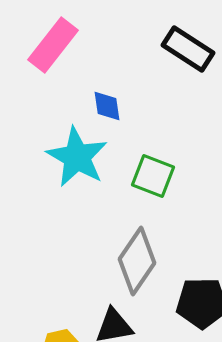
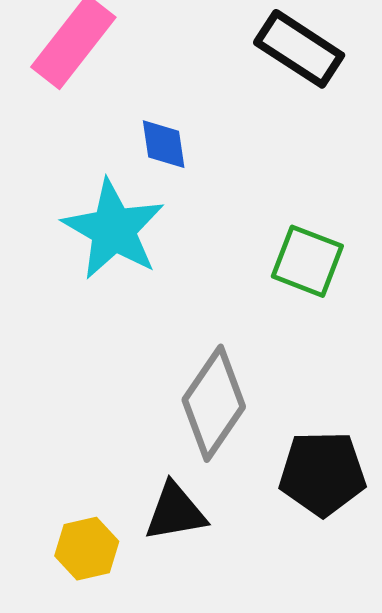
green square: (153, 176) -> (307, 261), moved

